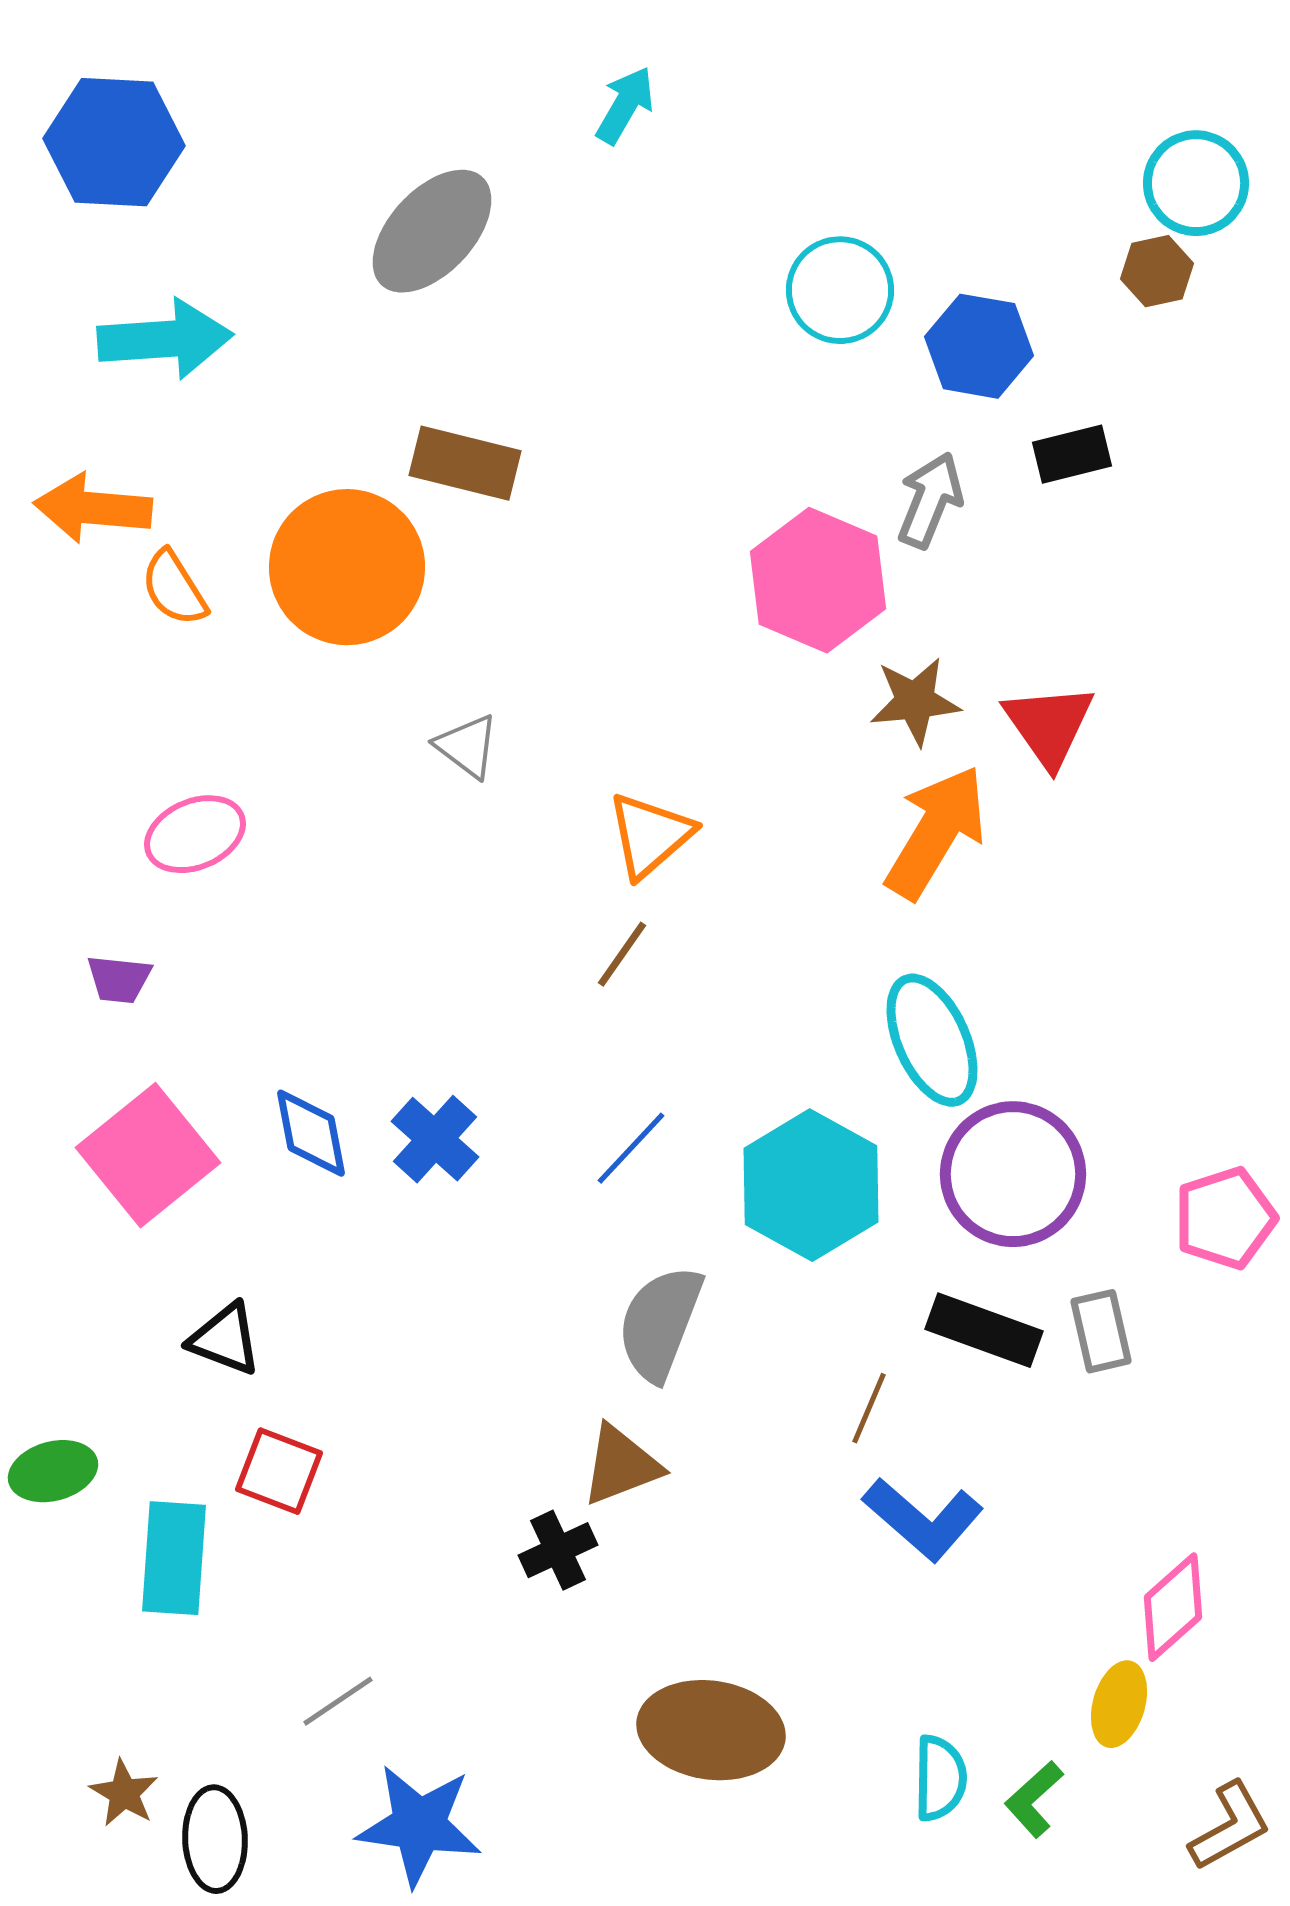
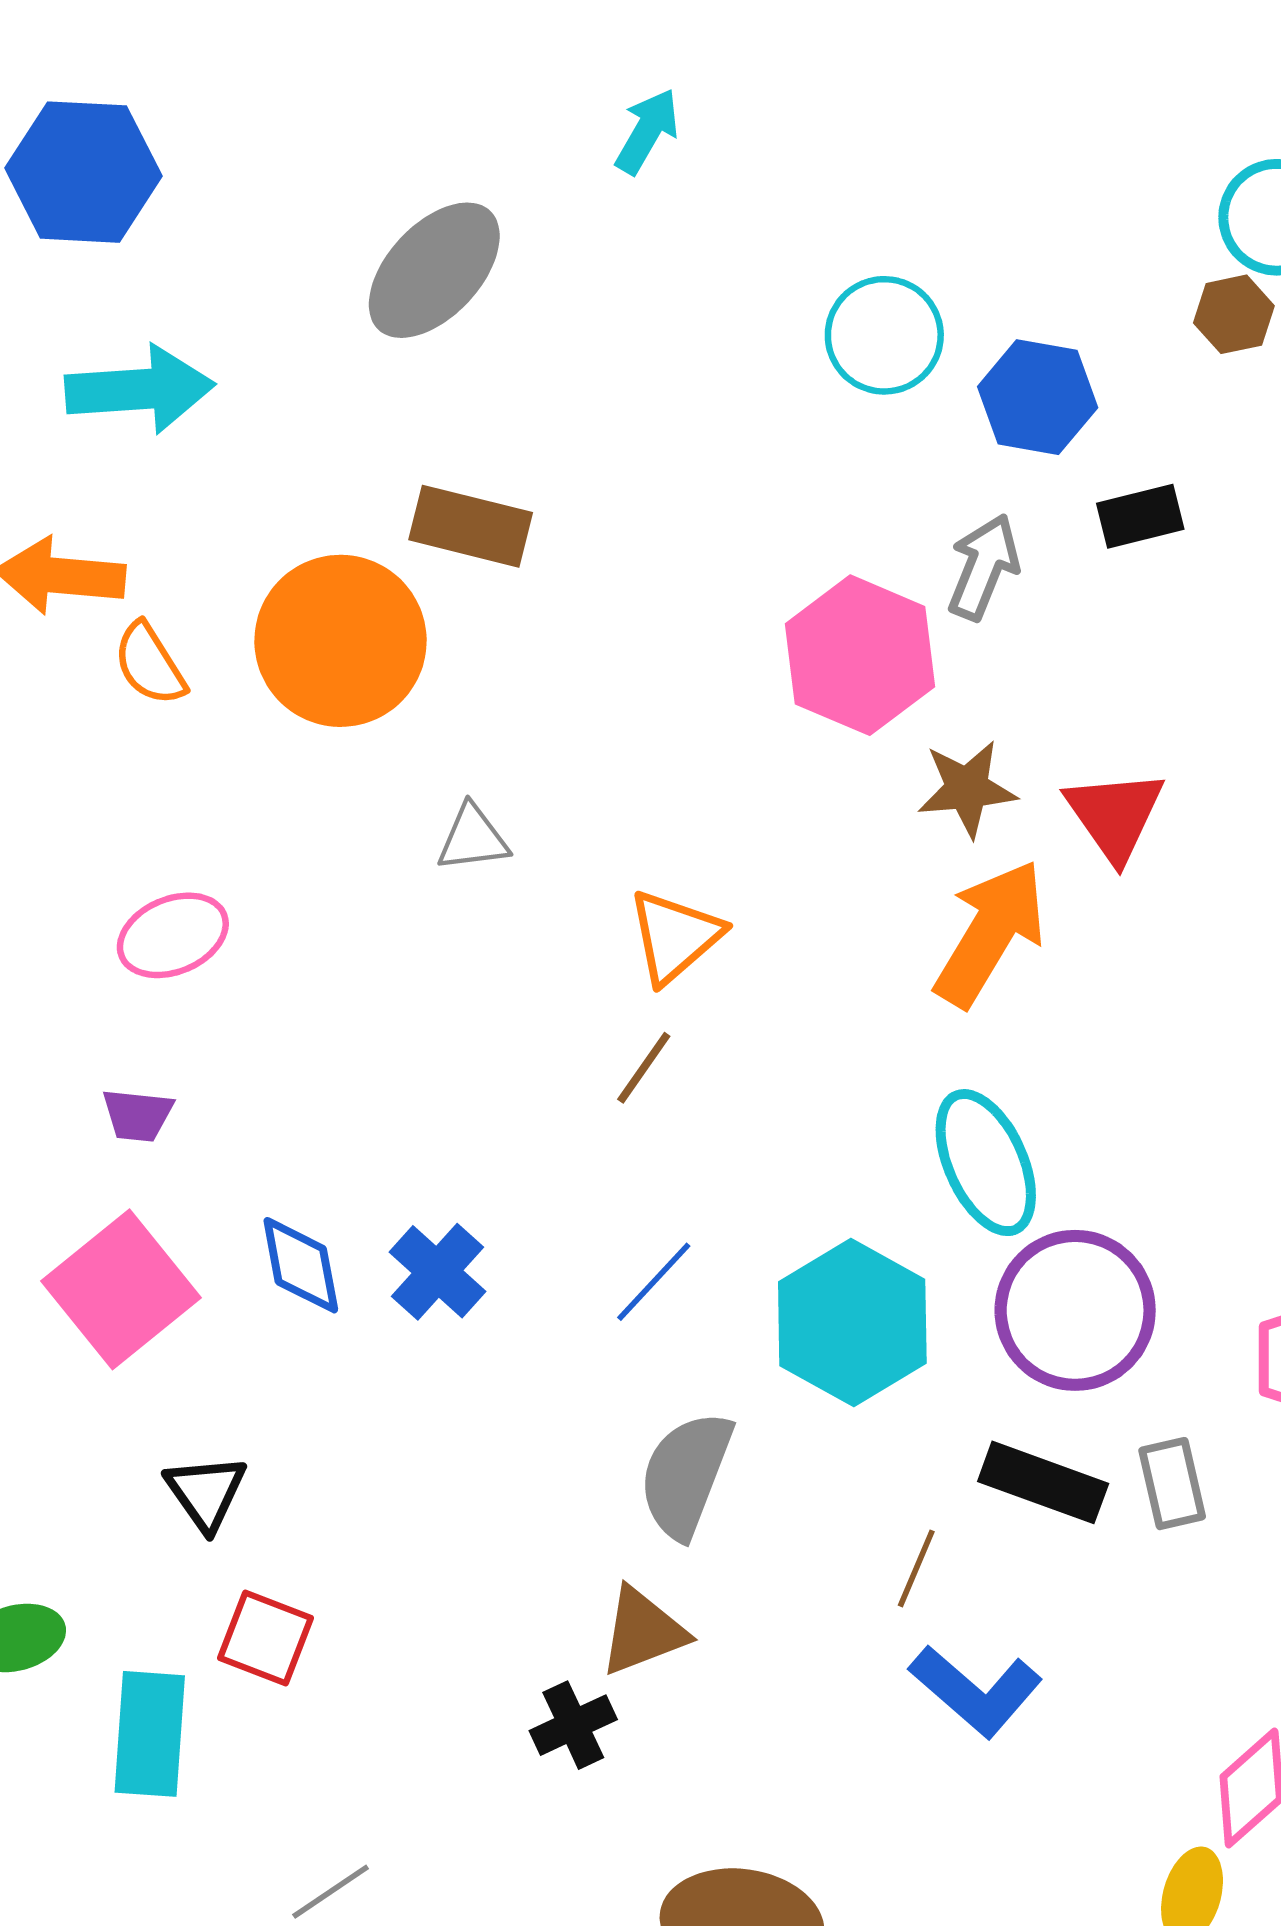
gray triangle: (467, 746) -> (473, 838), turned -44
purple trapezoid: (119, 979) -> (138, 1115), moved
black triangle: (225, 1339) -> (206, 1492), turned 34

